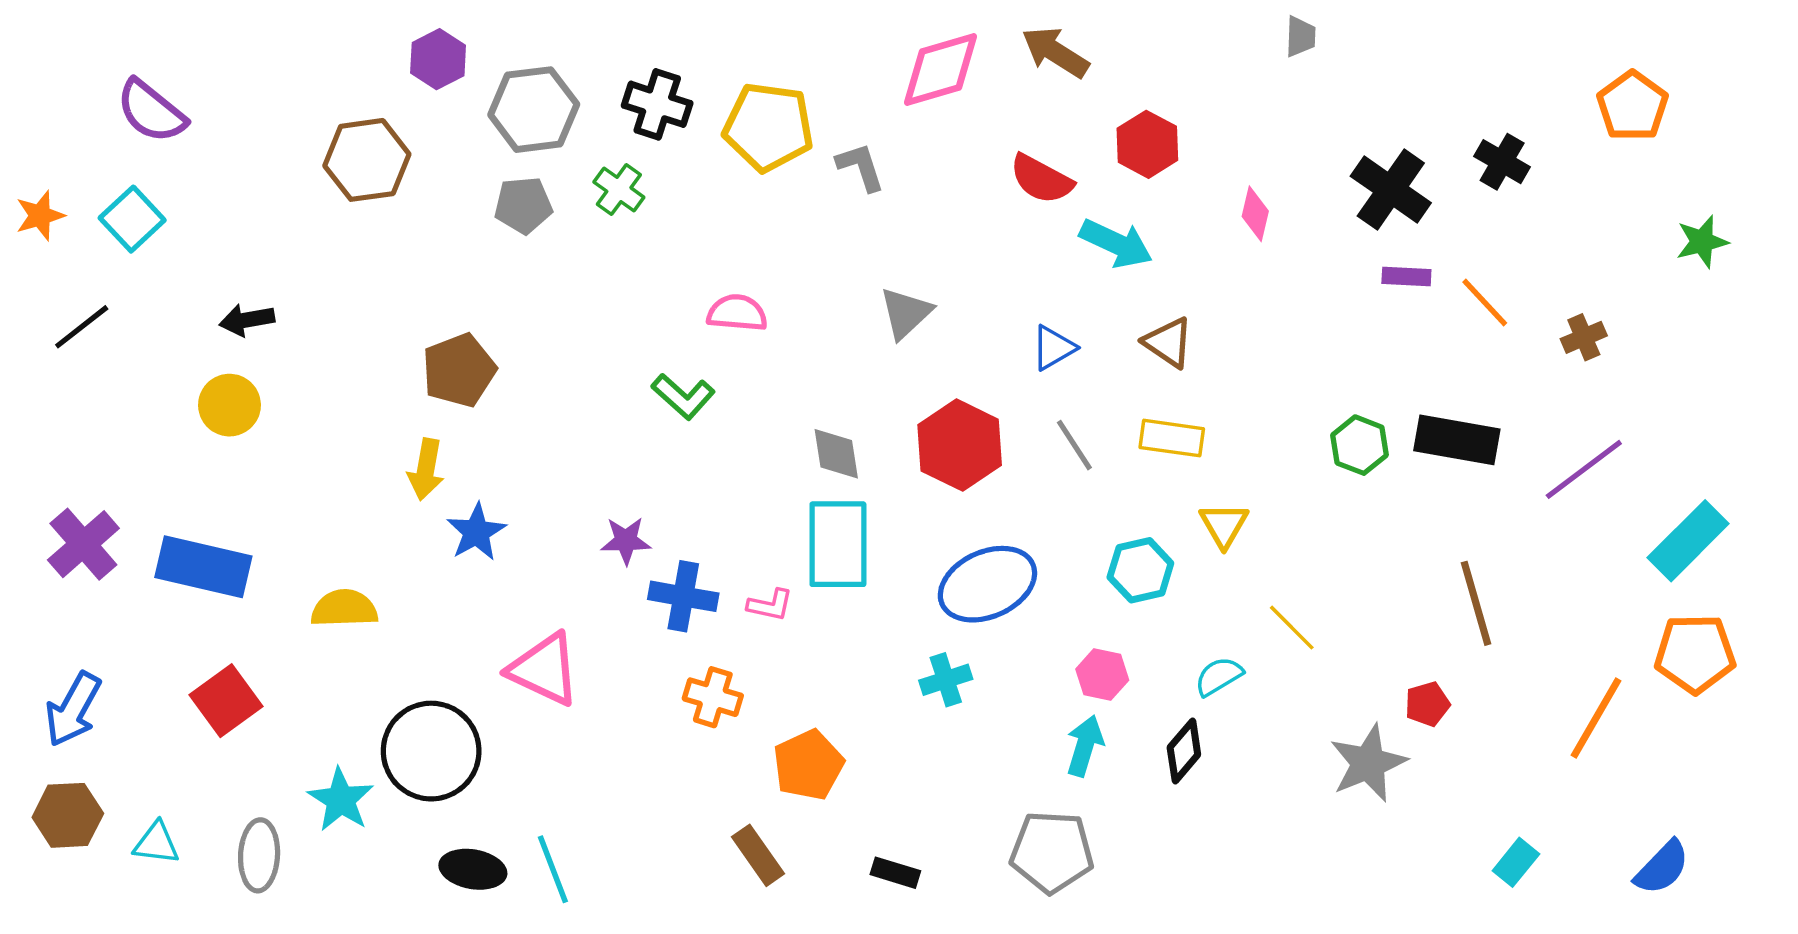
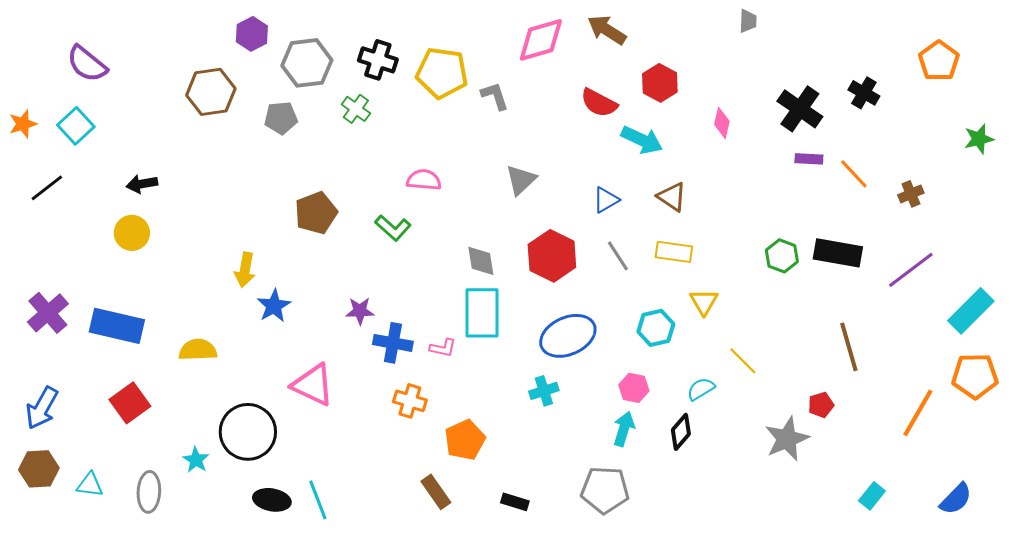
gray pentagon: (523, 205) -> (281, 118), moved
brown pentagon: (459, 370) -> (316, 213), moved
cyan star: (341, 800) -> (196, 460), size x0.7

